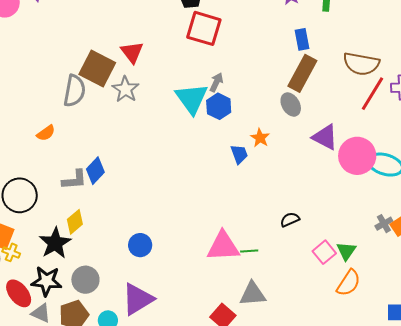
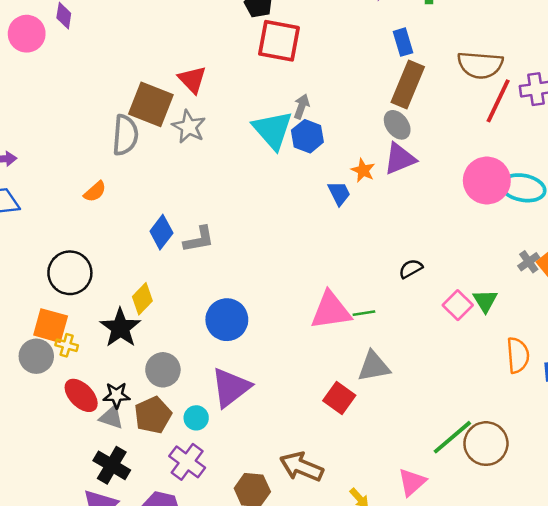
purple triangle: (325, 137) -> (400, 159), moved, turned -44
gray L-shape: (74, 180) -> (199, 239), moved
blue circle: (140, 245) -> (227, 320), size x1.4
black star: (46, 281) -> (117, 395), moved, size x0.7
orange semicircle: (349, 283) -> (518, 355), moved, turned -32

